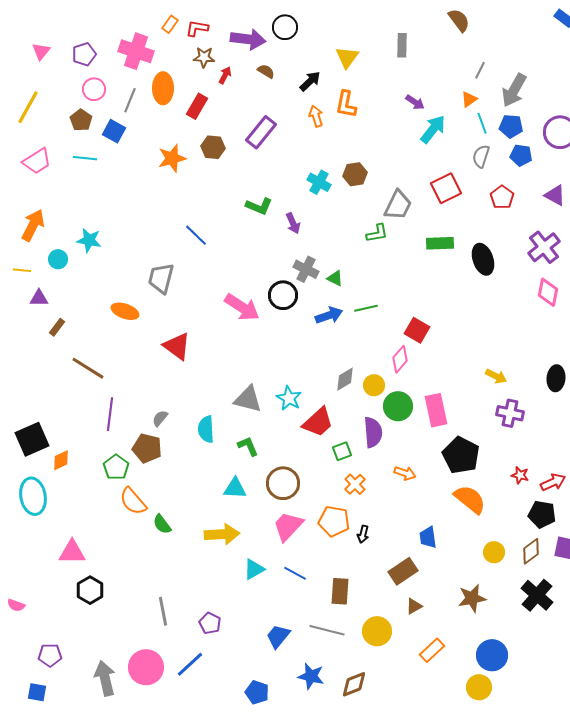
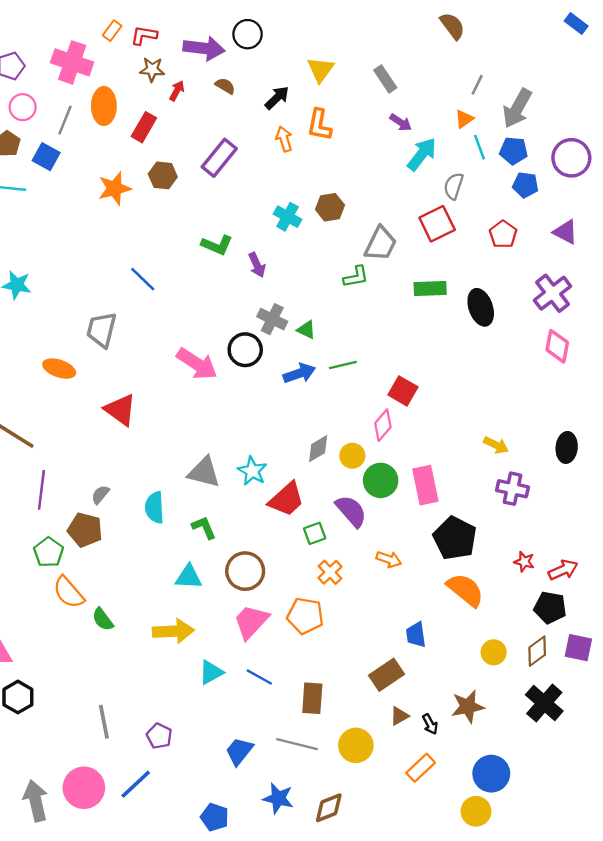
gray rectangle: (402, 45) -> (385, 79), moved, turned -35
gray semicircle: (481, 156) -> (454, 186), moved
purple semicircle: (373, 432) -> (351, 511), turned -36
black arrow: (363, 534) -> (430, 724), moved, turned -42

